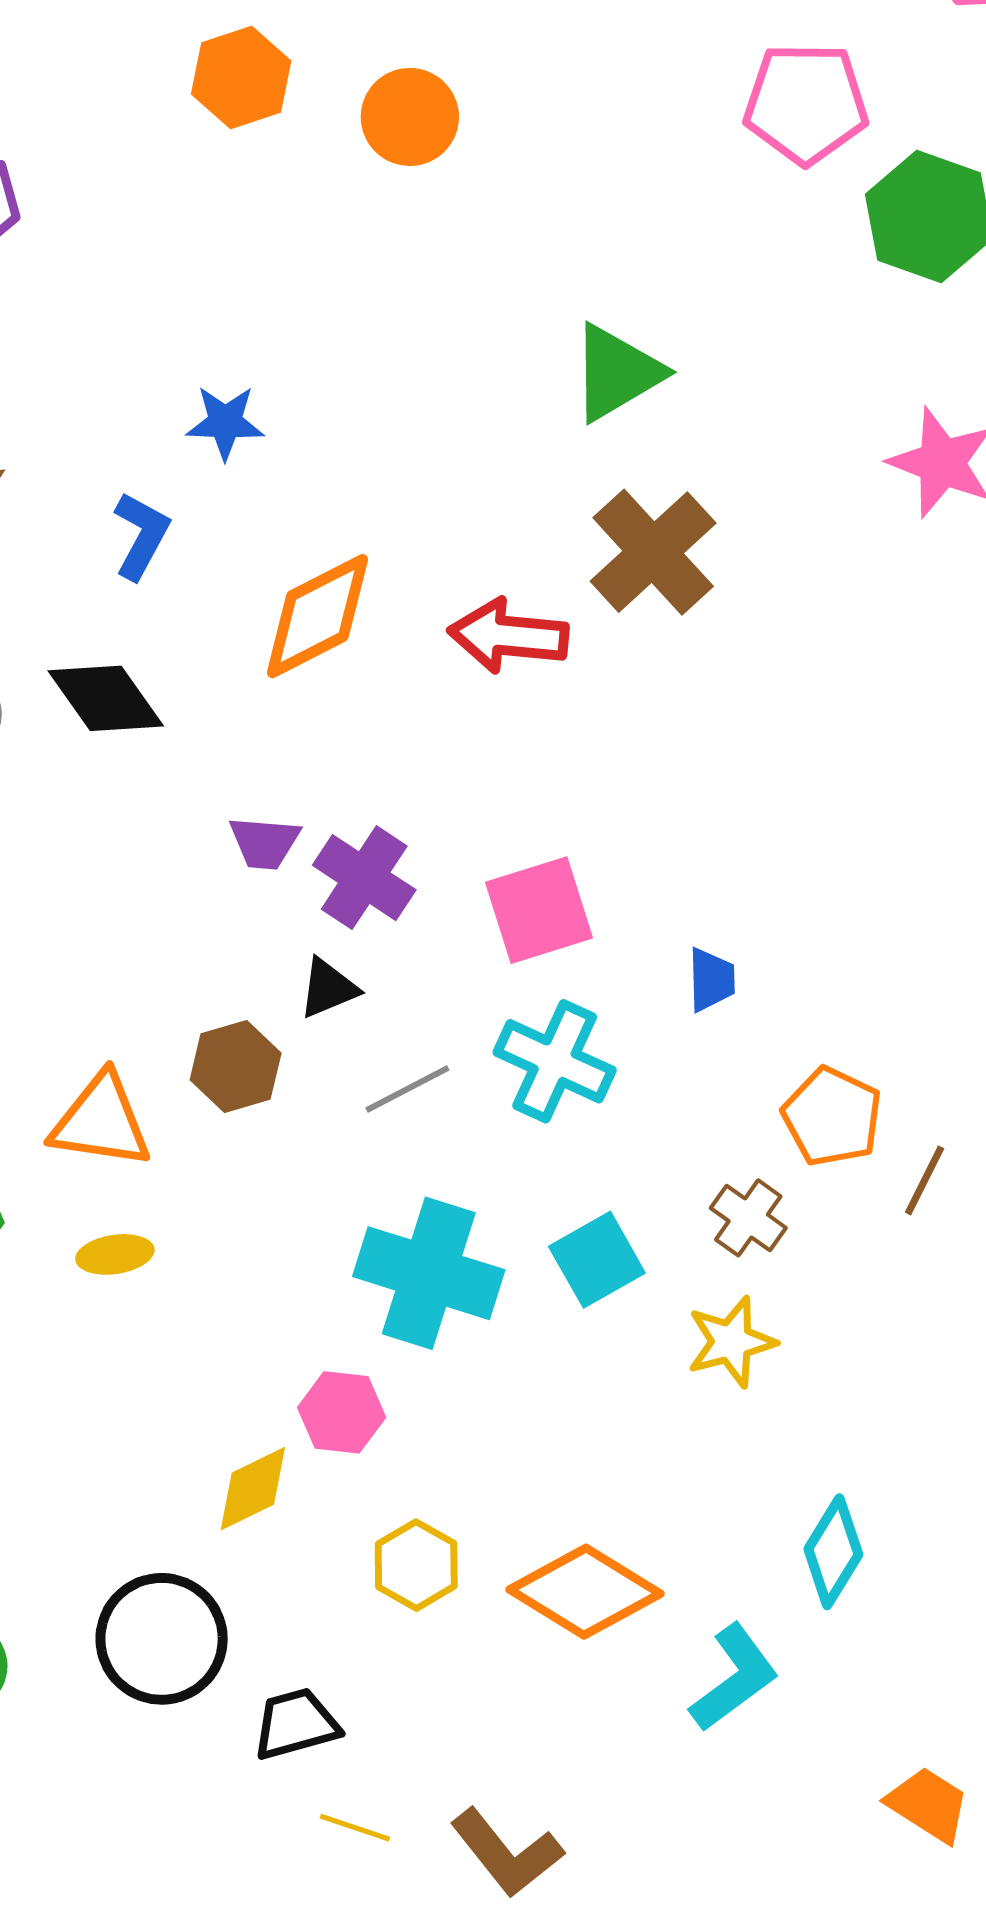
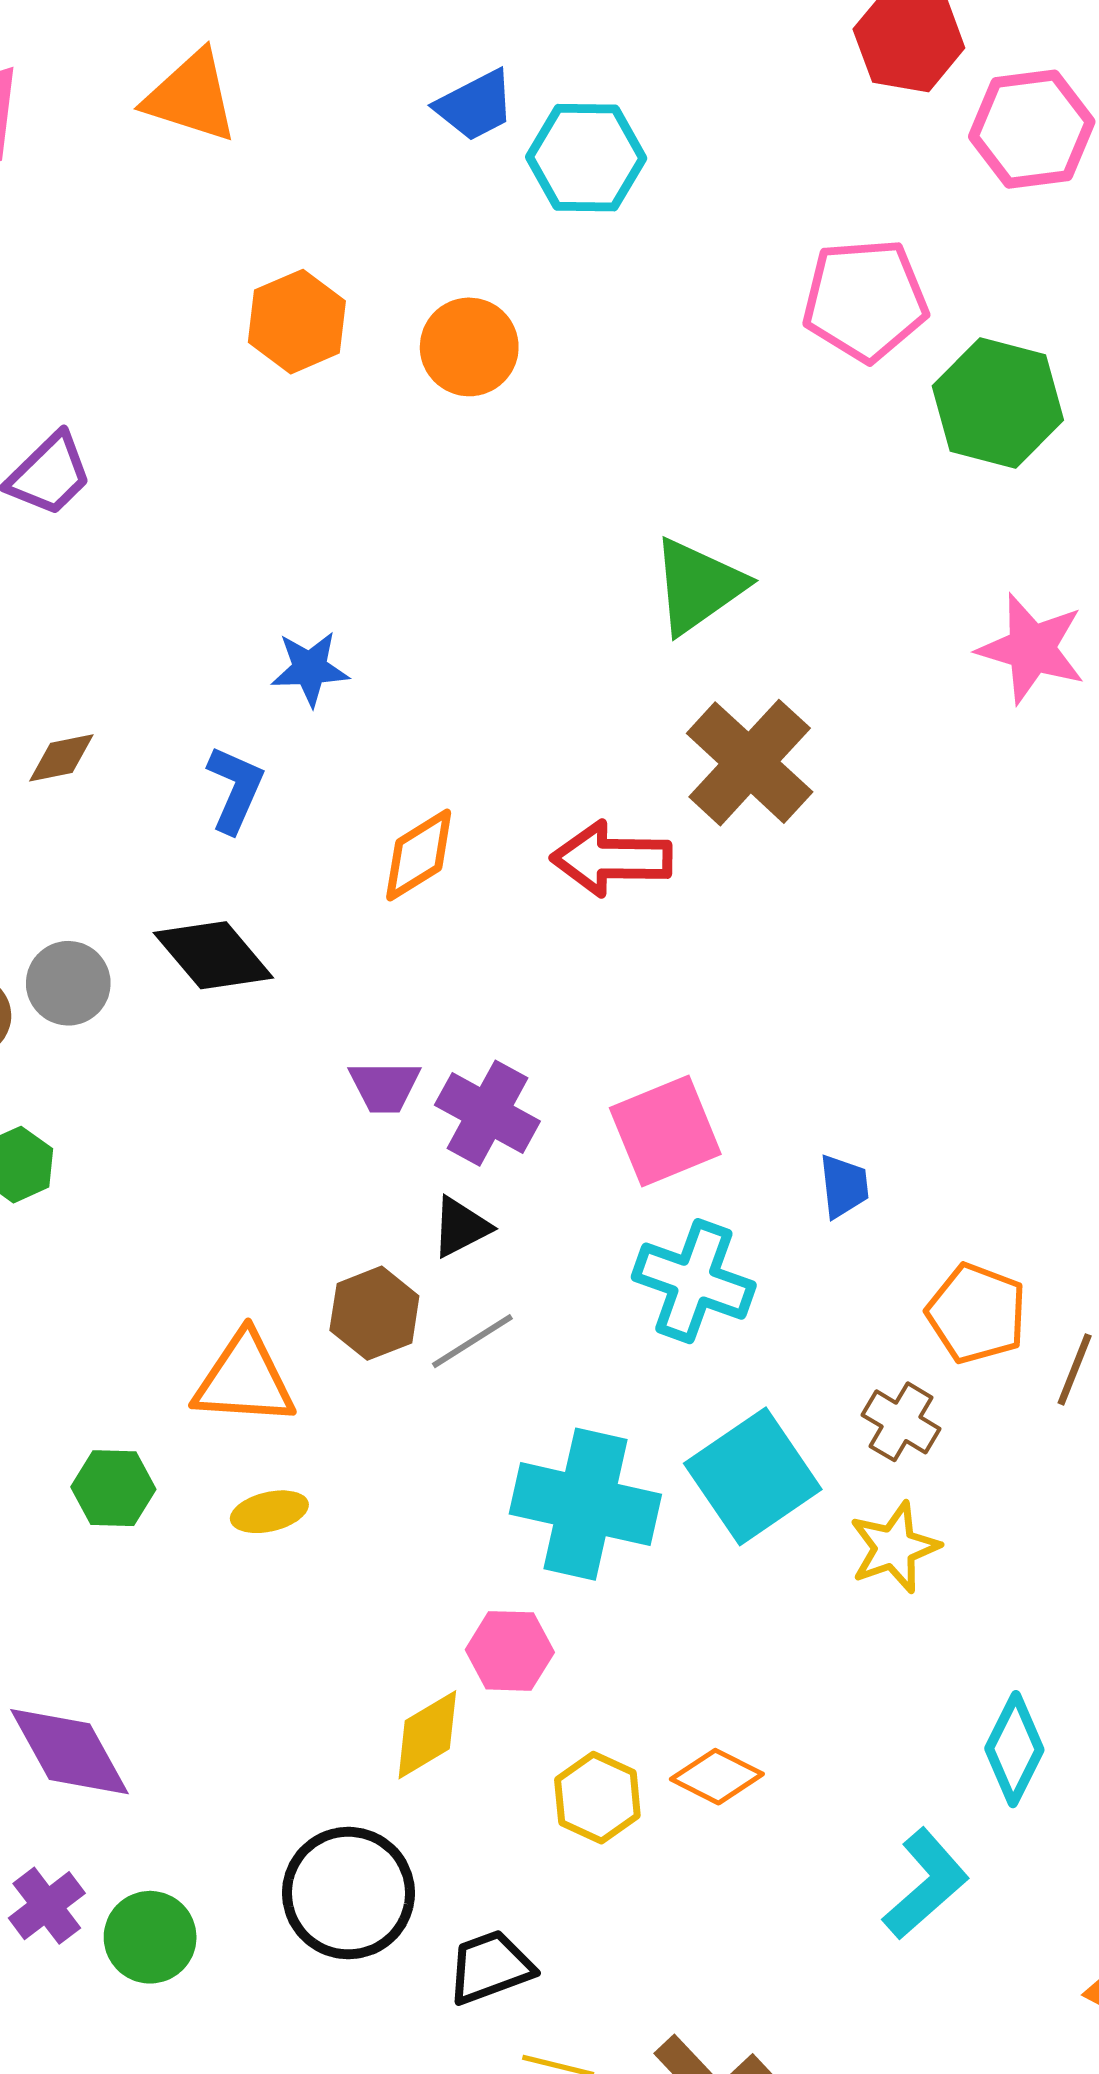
orange diamond: (317, 616) -> (419, 855), size x0.7
gray line: (407, 1089) -> (472, 1341), moved
cyan square: (597, 1260) -> (753, 1476), size x1.4
orange diamond: (585, 1592) -> (717, 1777), moved, size x0.6

